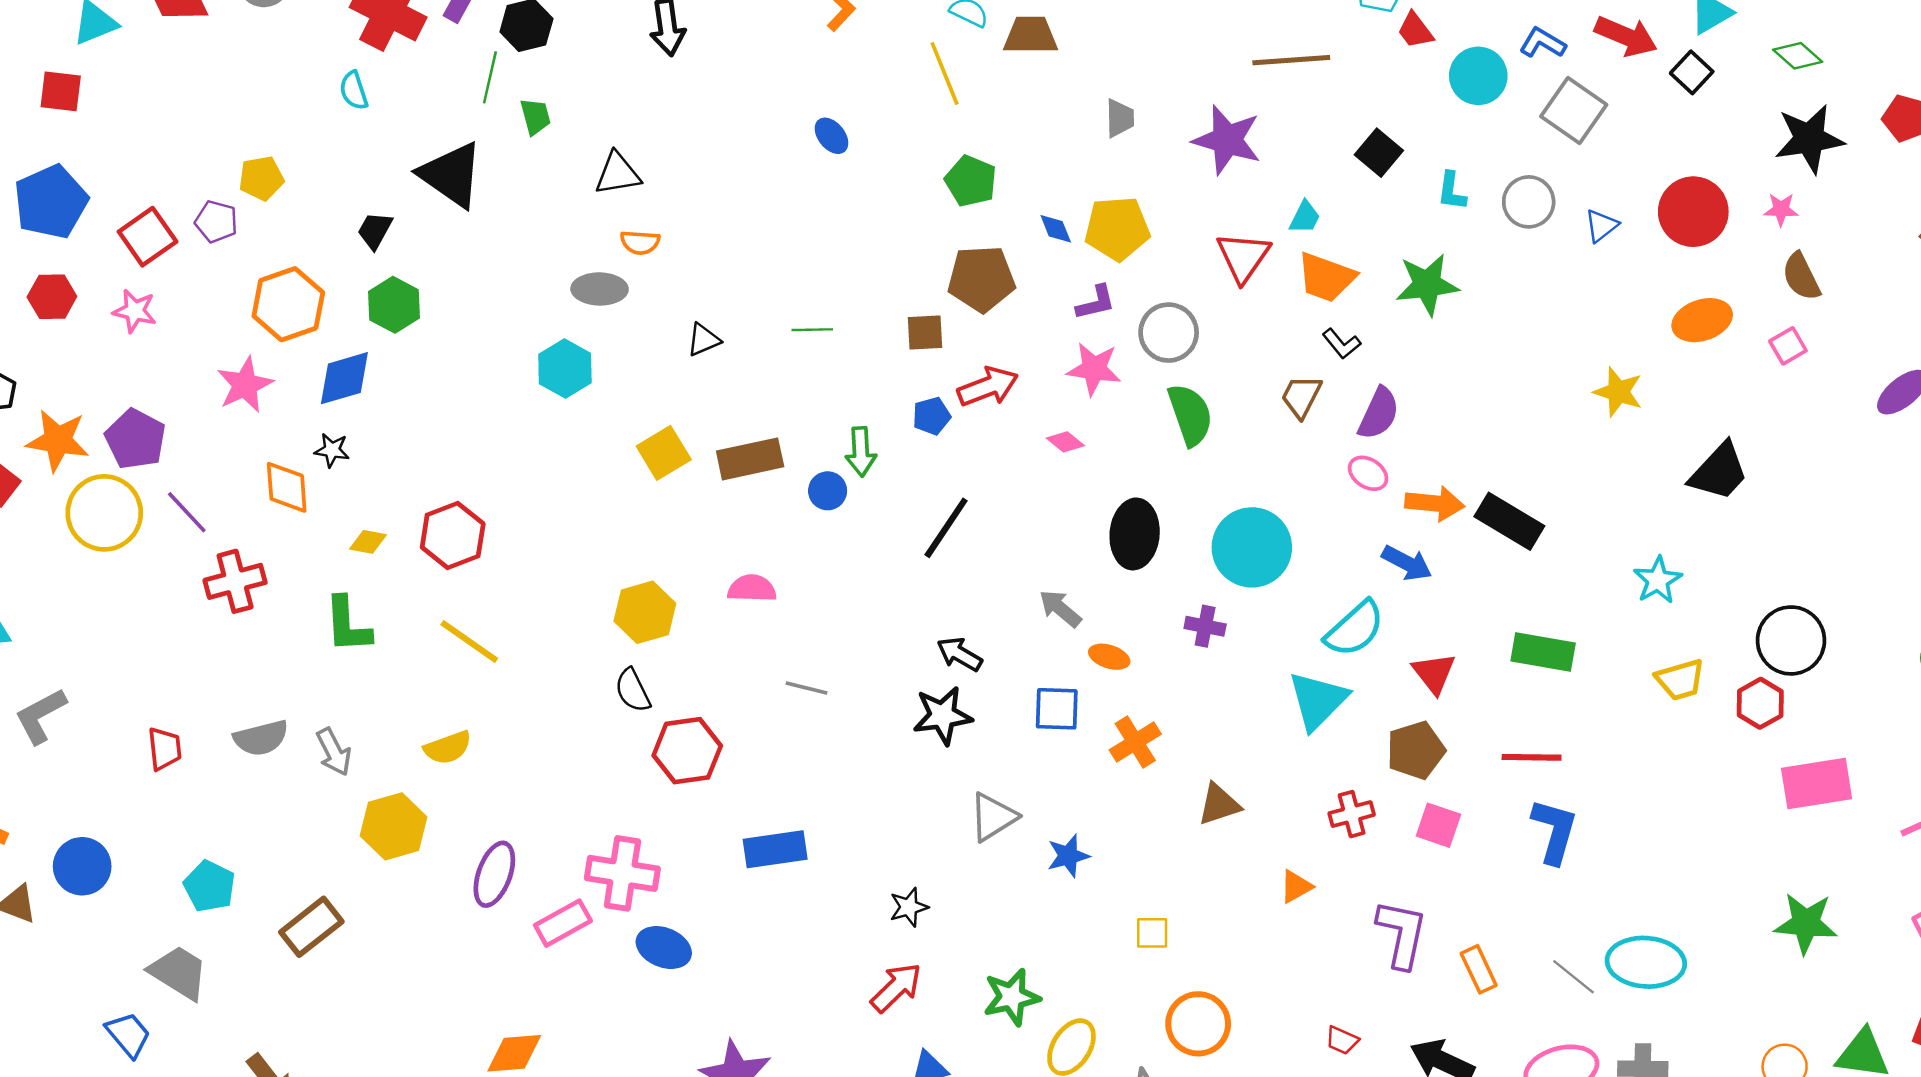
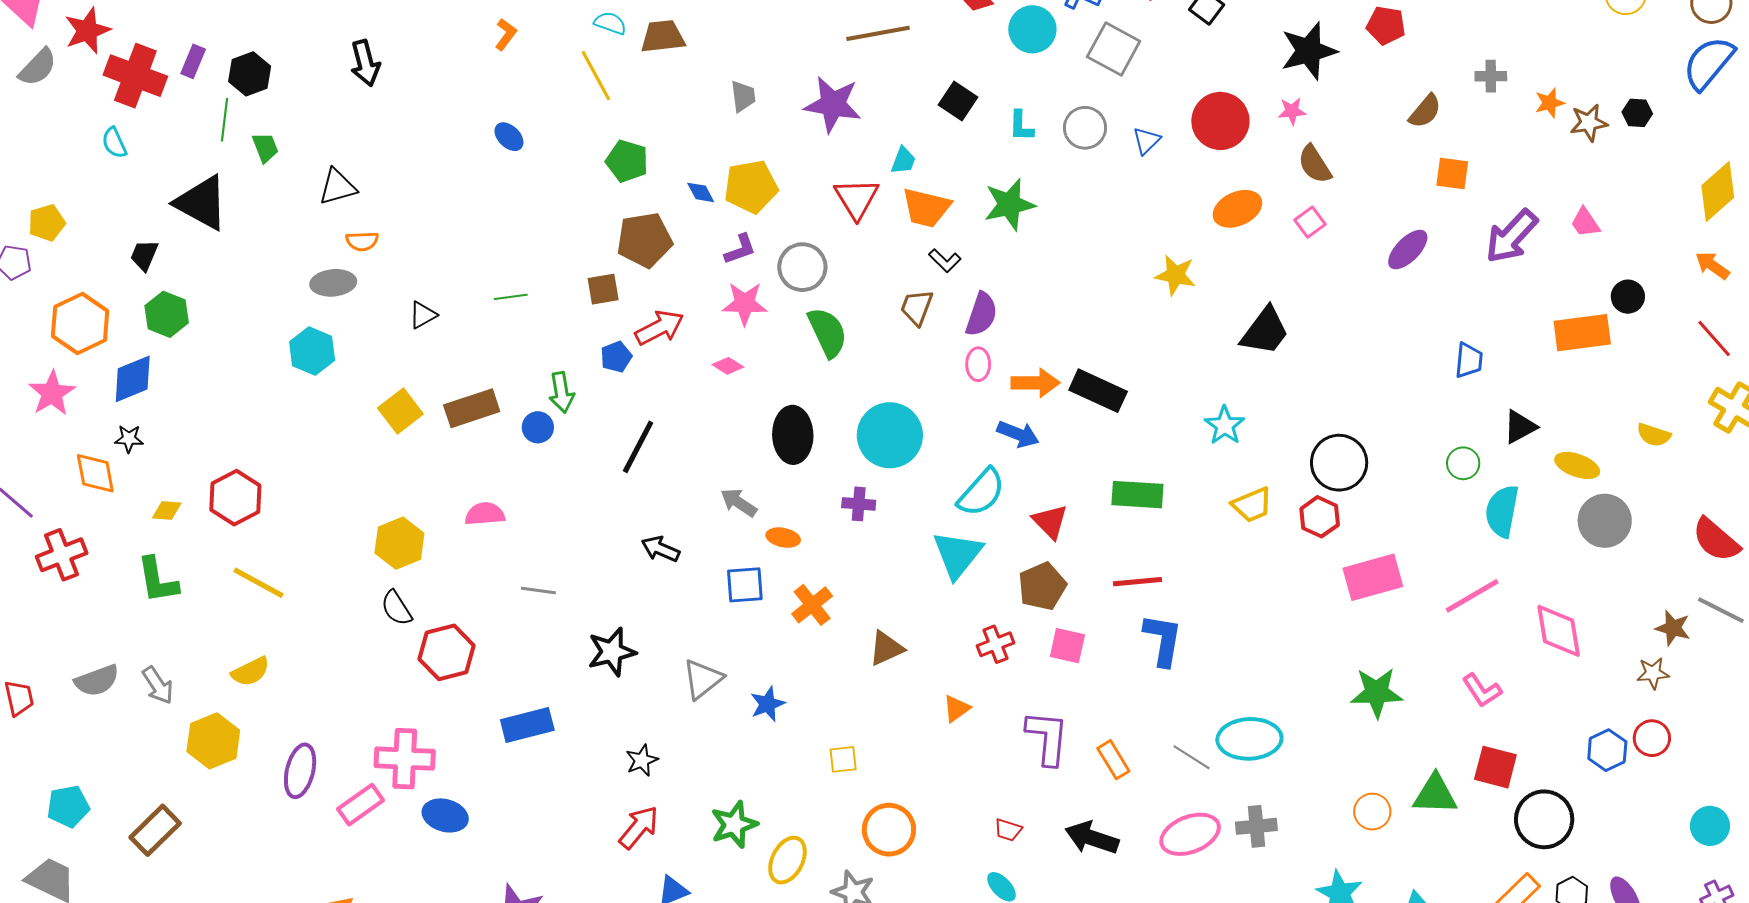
pink ellipse: (1368, 473) -> (978, 364), turned 64
black star: (943, 716) -> (612, 652), moved
cyan pentagon: (209, 886) -> (68, 806), turned -30

